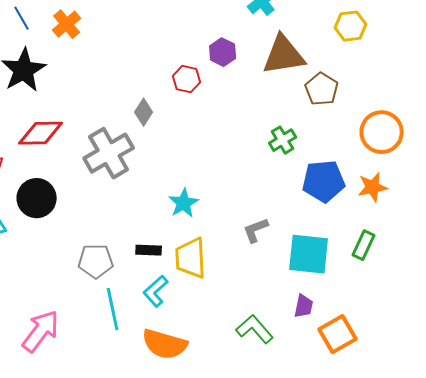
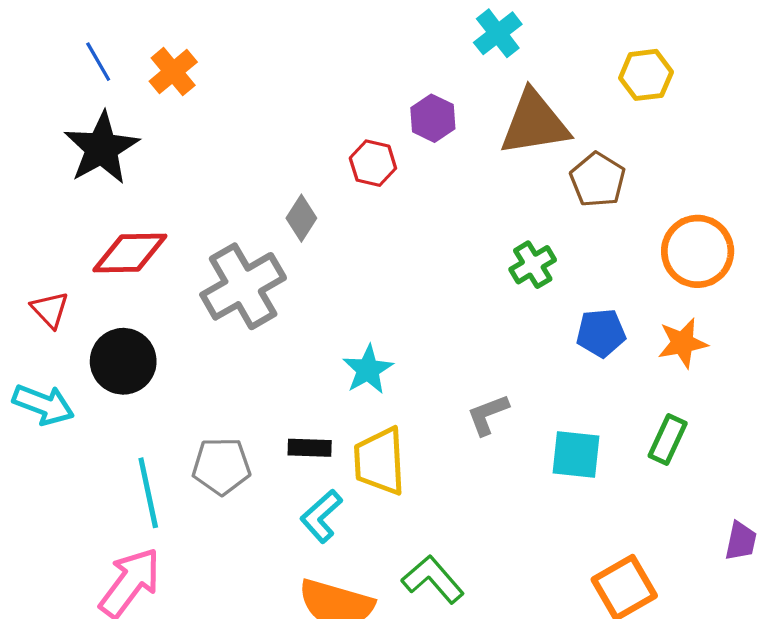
blue pentagon: (324, 181) -> (601, 333), size x0.7
cyan square: (309, 254) -> (576, 454), size x0.7
purple trapezoid: (304, 306) -> (741, 541), moved
cyan line: (113, 309) -> (148, 493), moved
green L-shape: (255, 329) -> (433, 579), moved

